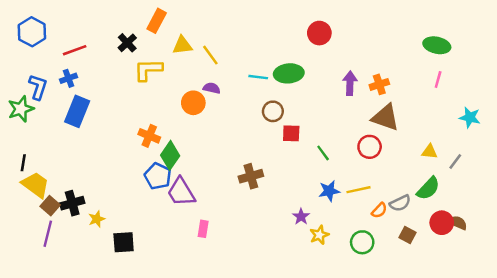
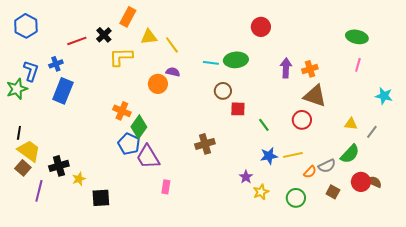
red line: (75, 50) -> (77, 41), moved
brown square: (50, 206) -> (23, 168), moved

